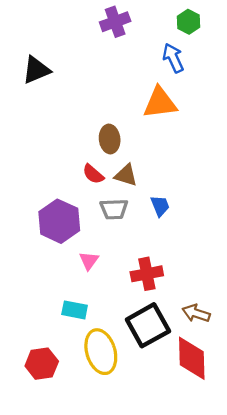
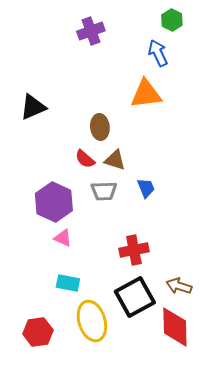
purple cross: (115, 22) -> (91, 31), moved
black triangle: (36, 70) -> (33, 107), moved
pink triangle: (89, 261) -> (63, 238), moved, turned -42

